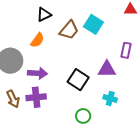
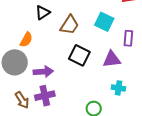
cyan square: (93, 24) -> (104, 22), moved
orange semicircle: (37, 40) -> (26, 40), moved
black square: (78, 80) -> (79, 55), moved

